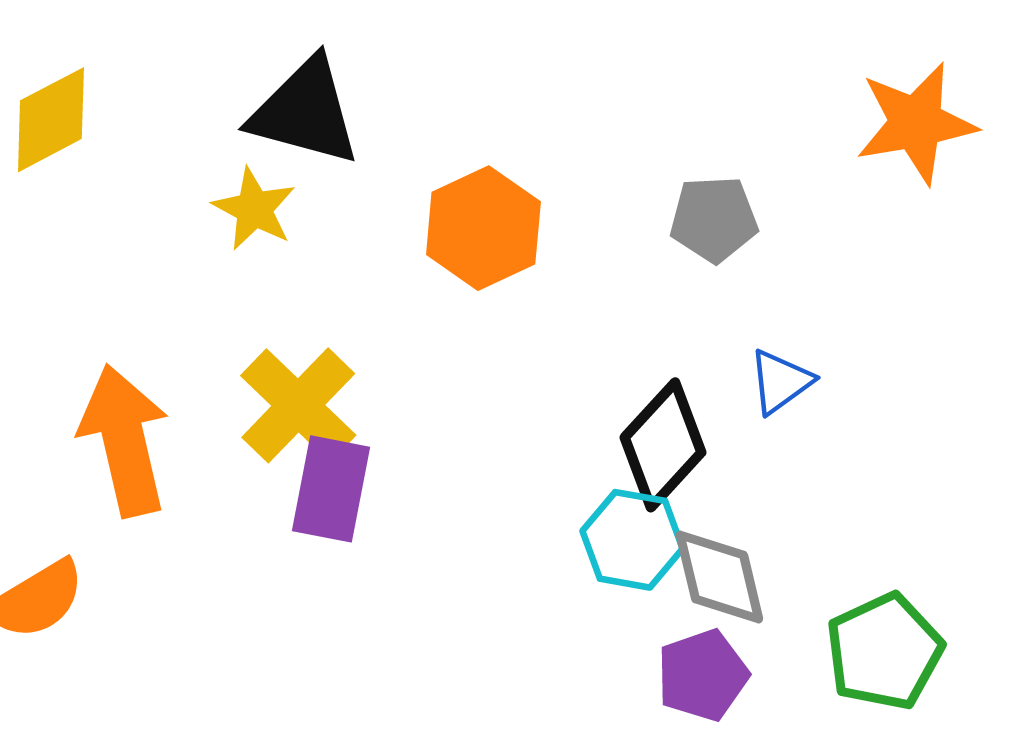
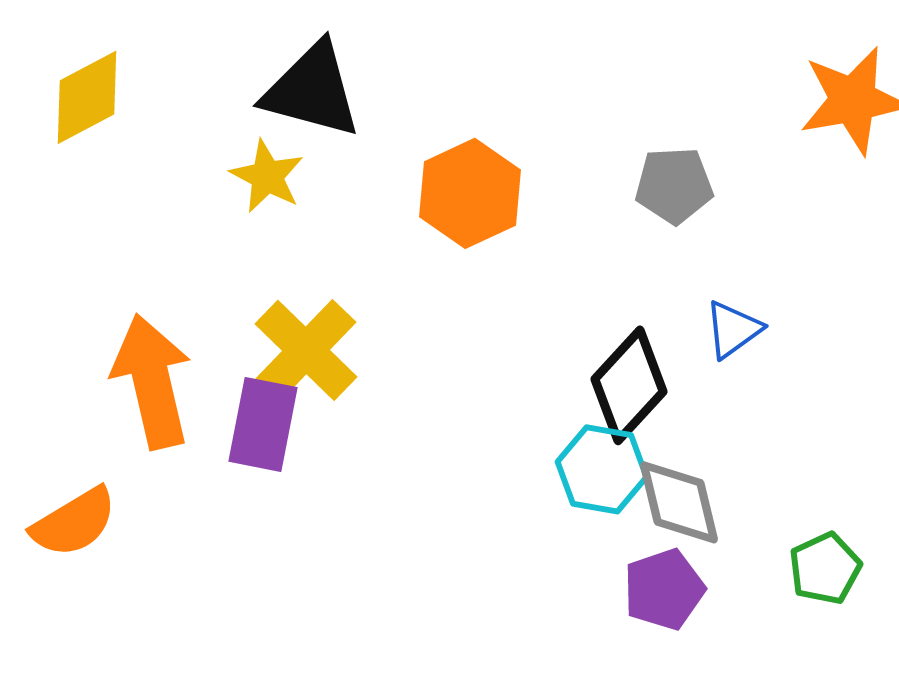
purple rectangle: (331, 489) -> (263, 424), moved
green pentagon: (884, 652) -> (825, 568), size x0.7

